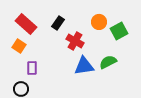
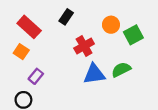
black rectangle: (58, 23) -> (66, 17), moved
red cross: (75, 41) -> (84, 46), turned 30
purple rectangle: (32, 68) -> (36, 76), turned 40

